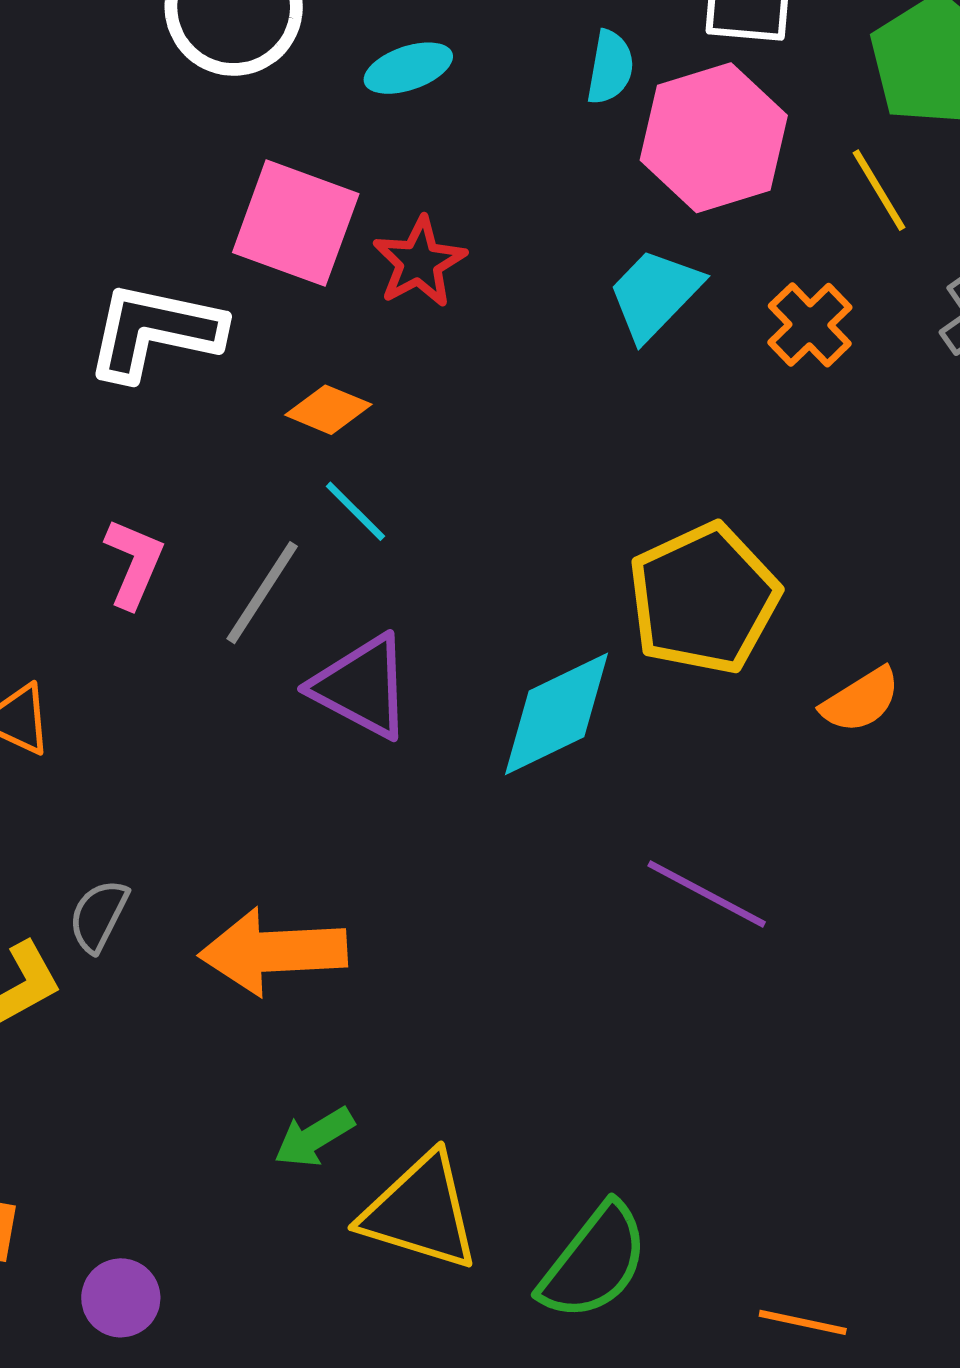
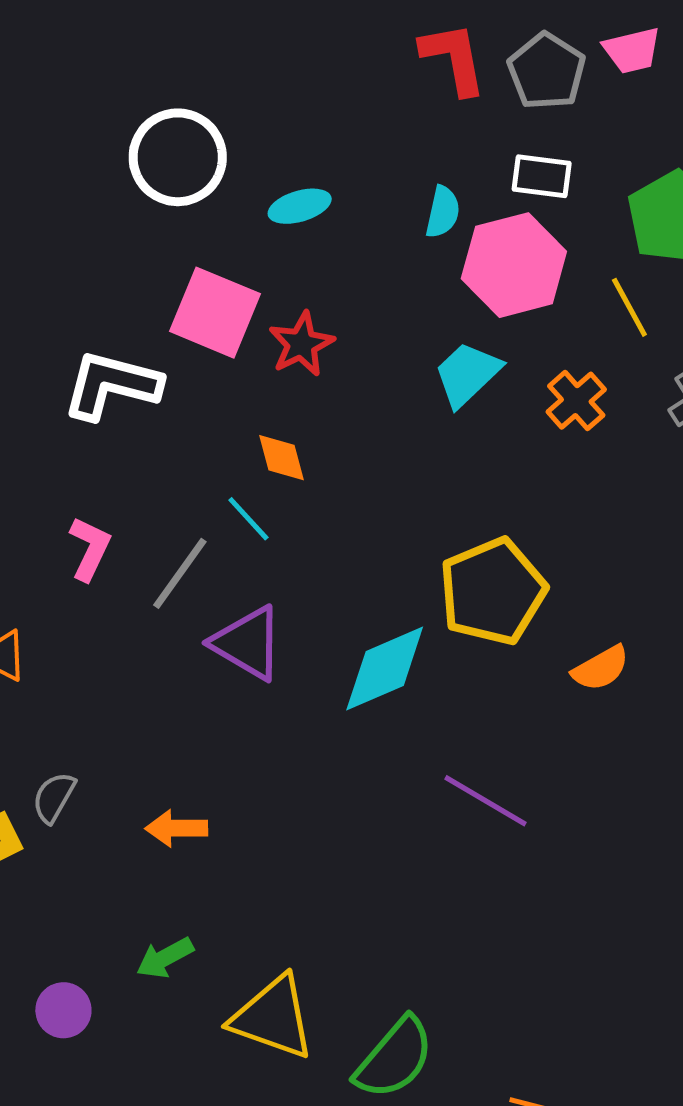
orange diamond: (328, 410) -> (281, 458), moved, turned 50
orange arrow: (273, 952) -> (176, 828), size x0.6
green arrow: (314, 1137) -> (165, 958), moved
purple circle: (121, 1298) -> (63, 1010), moved

